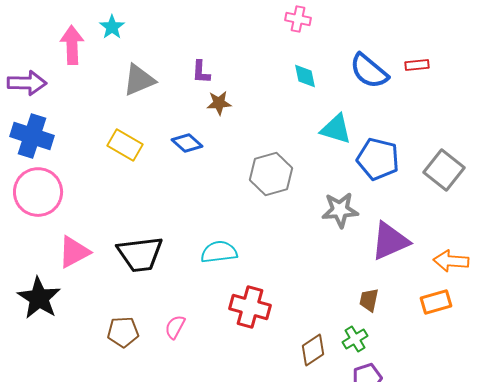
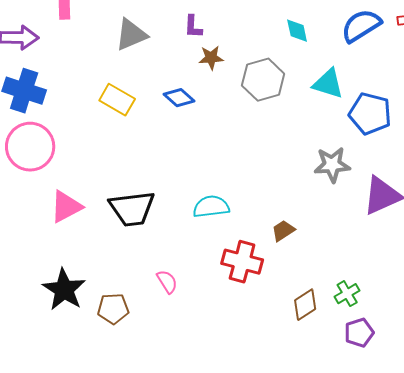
blue semicircle: (369, 71) -> (361, 26), turned 108
gray hexagon: (271, 174) -> (263, 80), moved
black star: (39, 298) -> (64, 290), moved
brown trapezoid: (369, 300) -> (283, 231), moved, turned 45
pink semicircle: (175, 327) -> (167, 282), turned 120
brown pentagon: (123, 332) -> (113, 309), moved

